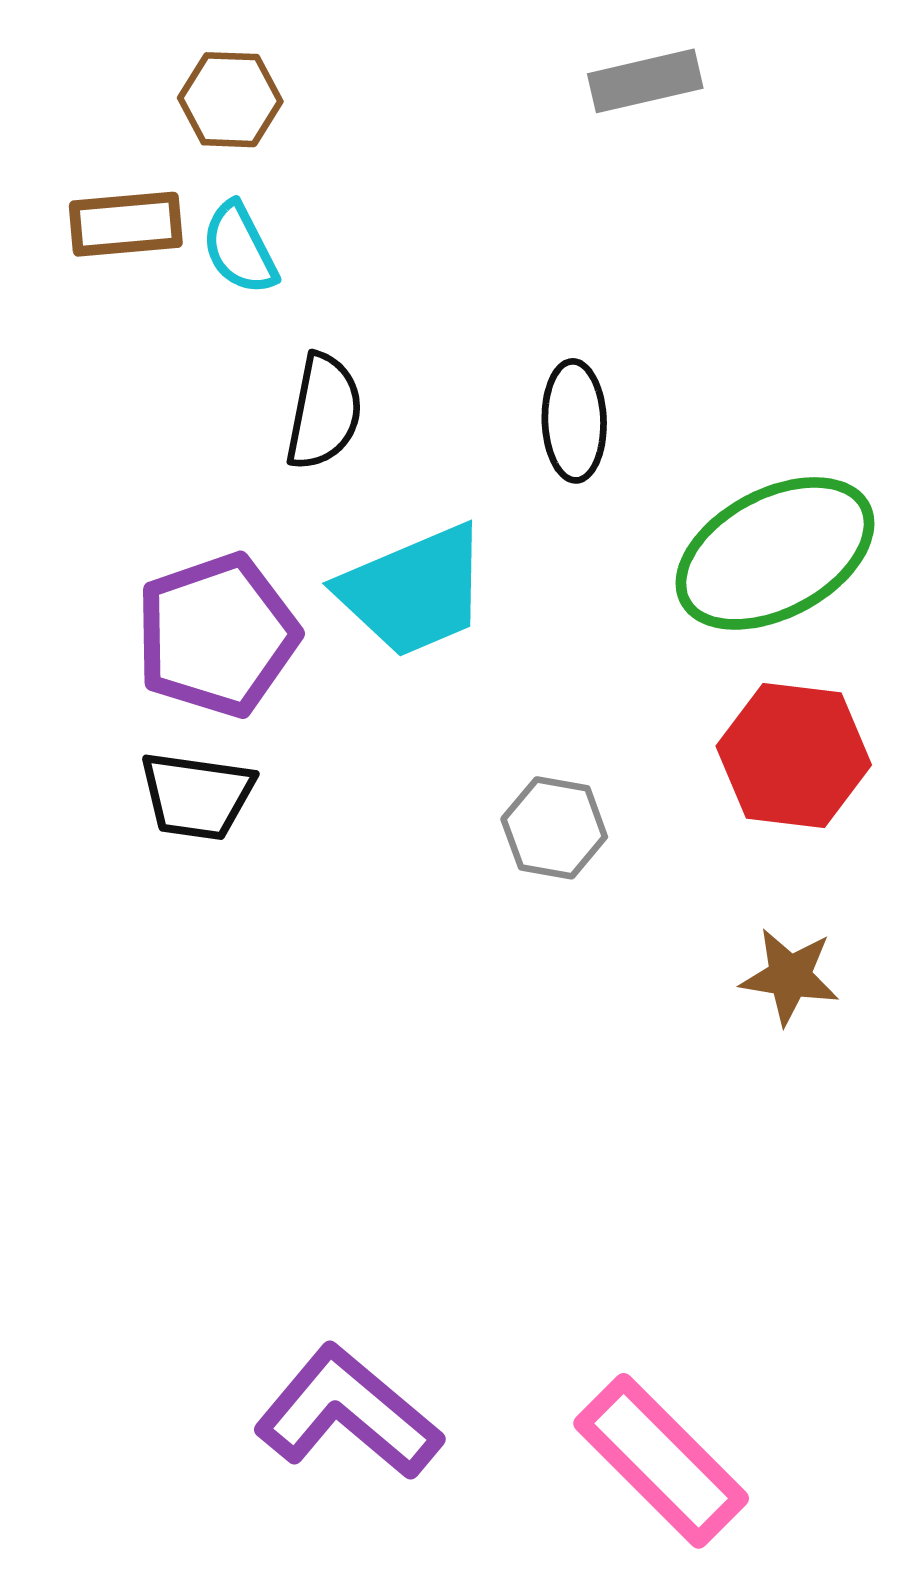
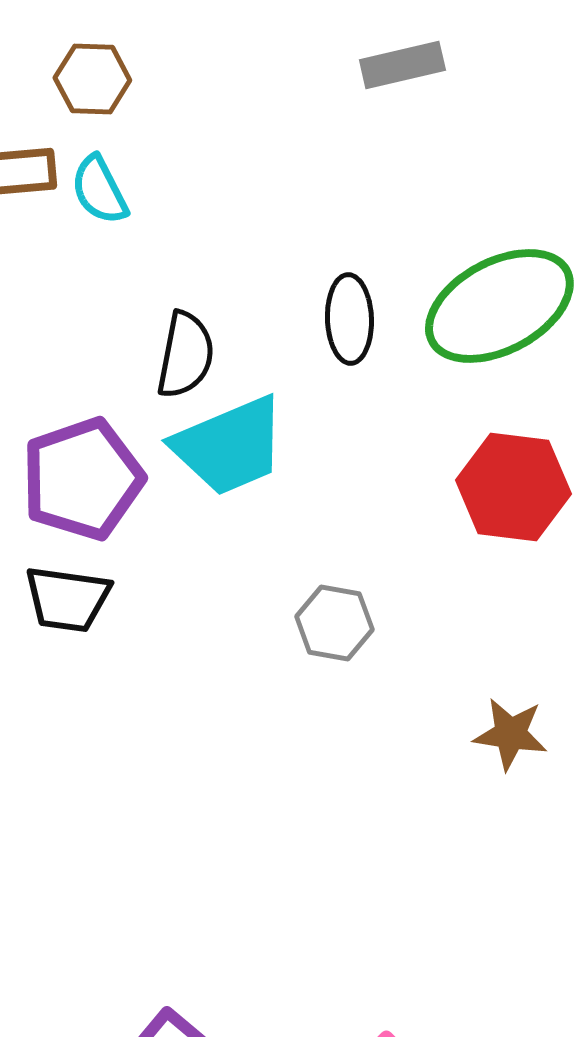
black semicircle: (324, 412) -> (185, 355), moved
green ellipse: (775, 553) -> (499, 306), moved
red hexagon: (794, 756) -> (513, 487), moved

